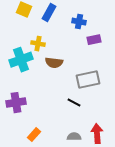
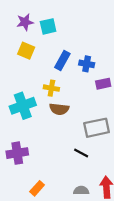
blue rectangle: (49, 13) -> (62, 61), moved
yellow cross: (38, 44) -> (51, 88), moved

